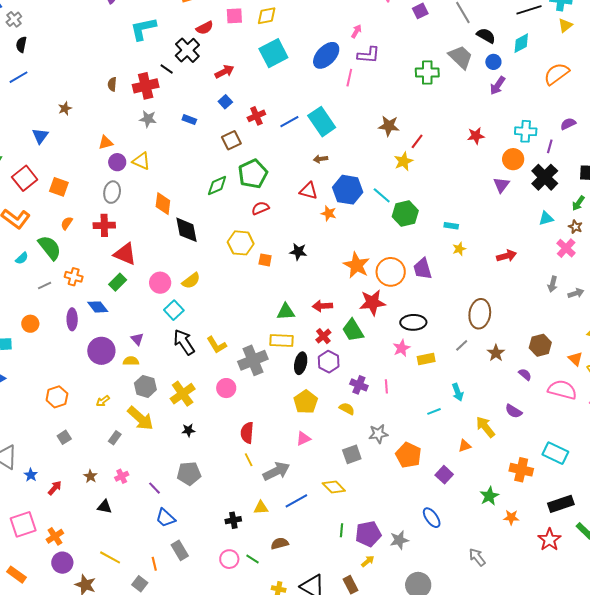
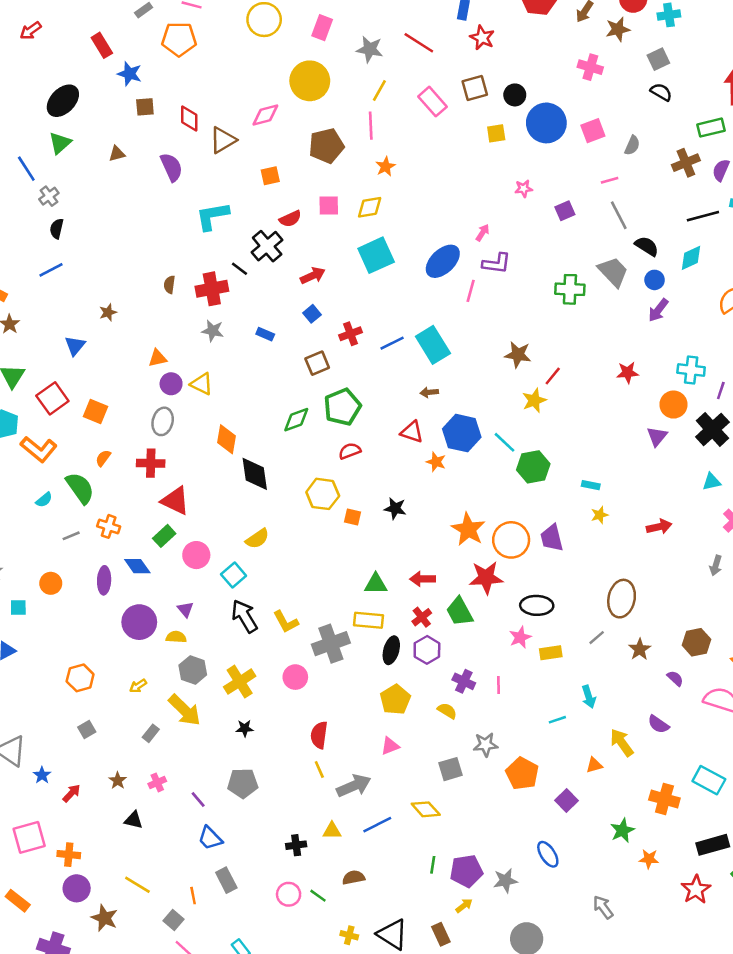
pink circle: (160, 283) -> (196, 555), moved
orange cross: (55, 536) -> (69, 855), turned 36

